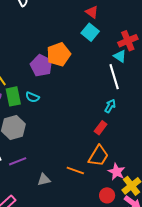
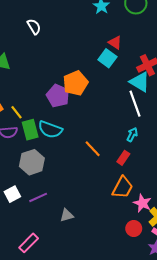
red triangle: (92, 12) -> (115, 43), moved
cyan triangle: (120, 56) -> (140, 82), size x1.5
cyan semicircle: (32, 97) -> (50, 129), size x1.6
orange line: (75, 170) -> (93, 149), moved, turned 30

